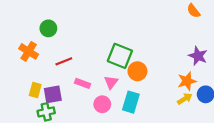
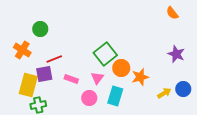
green square: (120, 56) -> (105, 54), turned 30
orange star: (187, 81) -> (140, 77), moved
yellow rectangle: (35, 90) -> (28, 85), size x1.6
purple square: (53, 94) -> (44, 74), moved

